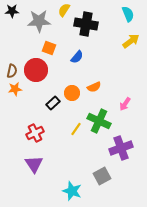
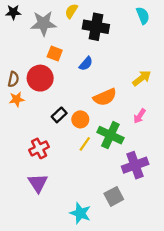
yellow arrow: (131, 41) -> (142, 78), moved
orange semicircle: (94, 87) -> (105, 97), size x1.5
orange circle: (72, 93) -> (80, 119), moved

